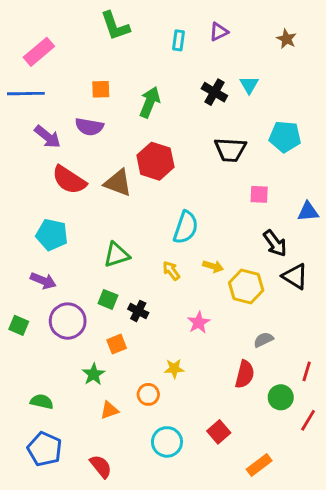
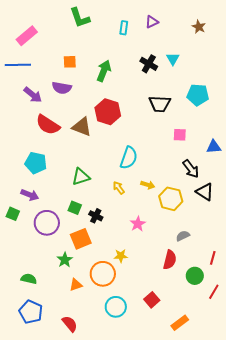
green square: (19, 325) -> (13, 214), moved
orange square: (117, 344) -> (81, 239), size x1.5
orange circle: (148, 394) -> (103, 274), size x1.6

